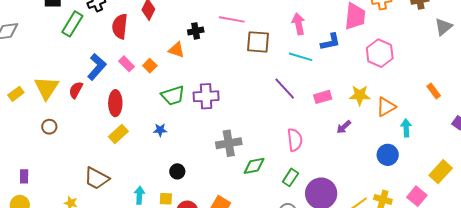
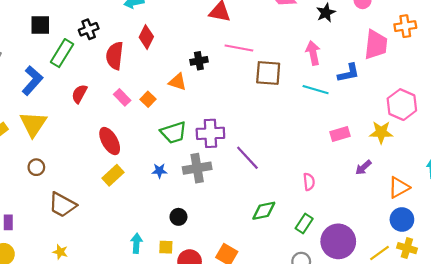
pink hexagon: (380, 53) -> (402, 105), moved
blue L-shape: (97, 67) -> (32, 81), moved
purple line: (285, 89) -> (247, 158), moved
red semicircle: (76, 90) -> (79, 94), moved
red ellipse: (115, 103) -> (110, 141), turned -30
orange triangle: (386, 107) -> (399, 187), moved
pink semicircle: (295, 140) -> (309, 182), size x0.7
gray cross: (229, 143) -> (197, 168), moved
blue circle: (388, 155) -> (402, 220), moved
brown trapezoid: (97, 178) -> (62, 205), moved

